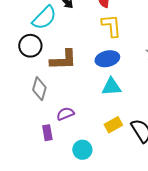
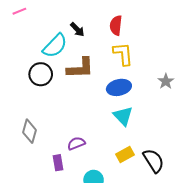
brown L-shape: (63, 60) -> (80, 68), moved
cyan triangle: (111, 87) -> (123, 116), turned 50
gray diamond: (39, 89) -> (29, 131), moved

